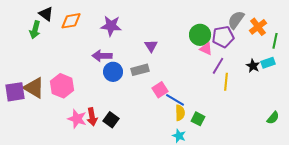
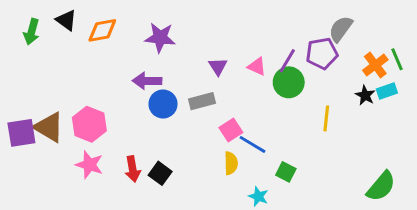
orange cross: (258, 27) -> (375, 65), moved
green arrow: (35, 30) -> (32, 32), moved
green circle: (200, 35) -> (289, 82), moved
green line: (275, 41) -> (397, 59), turned -35
pink triangle: (206, 49) -> (257, 66), moved
purple line: (218, 66) -> (287, 61), moved
yellow semicircle: (180, 113) -> (231, 163), moved
green semicircle: (273, 118) -> (381, 186), moved, size x1.6
pink star: (77, 119) -> (89, 165), moved

